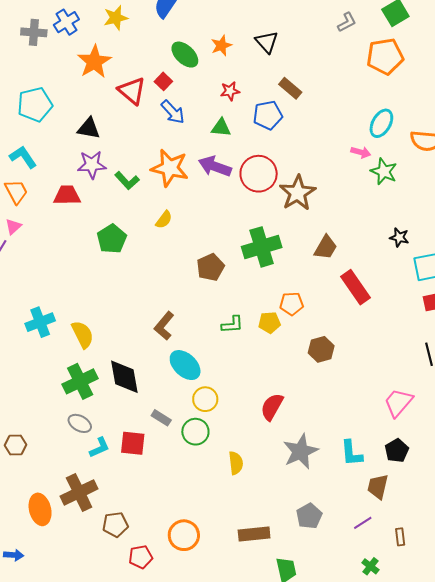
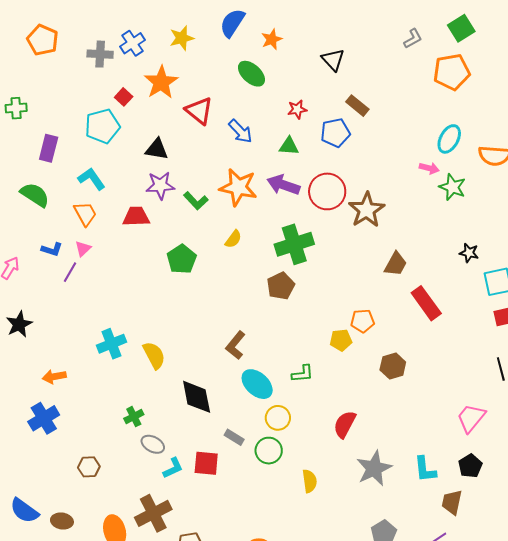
orange star: (221, 46) -> (272, 39), moved
red square: (163, 81) -> (124, 97), moved
green cross: (262, 247) -> (294, 244), moved
green L-shape: (232, 325) -> (303, 374), moved
green cross: (80, 381) -> (134, 417), moved, size x0.6

